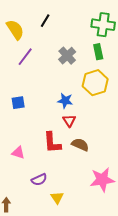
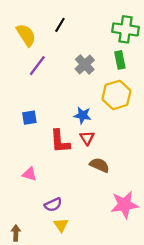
red L-shape: (52, 143) -> (60, 141), moved
yellow triangle: (57, 198) -> (61, 225), moved

